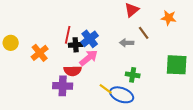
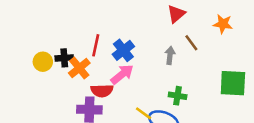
yellow circle: (11, 43) -> (43, 62), moved
gray arrow: (127, 43) -> (170, 55), turned 96
black cross: (76, 45) -> (64, 58), moved
orange cross: (40, 53) -> (79, 68), moved

